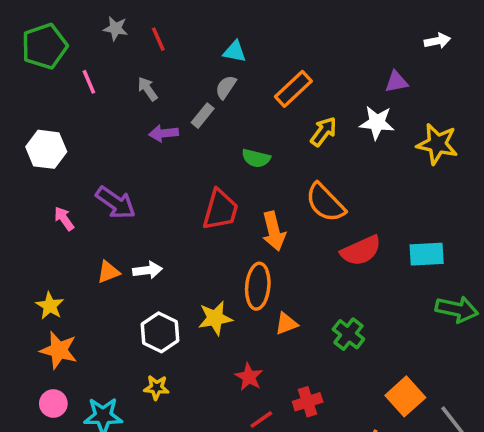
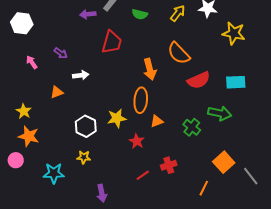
yellow star: (437, 144) -> (234, 33), moved
green semicircle: (256, 158) -> (140, 14), moved
purple arrow: (116, 203) -> (61, 53), size x0.6
red trapezoid: (220, 210) -> (112, 42), moved
white arrow: (148, 270) -> (81, 75), moved
green arrow: (457, 309) -> (220, 113), moved
red star: (249, 377) -> (137, 141), moved
pink circle: (53, 404) -> (16, 160), moved

